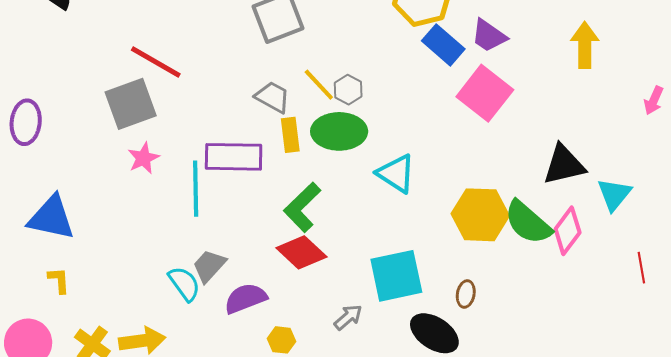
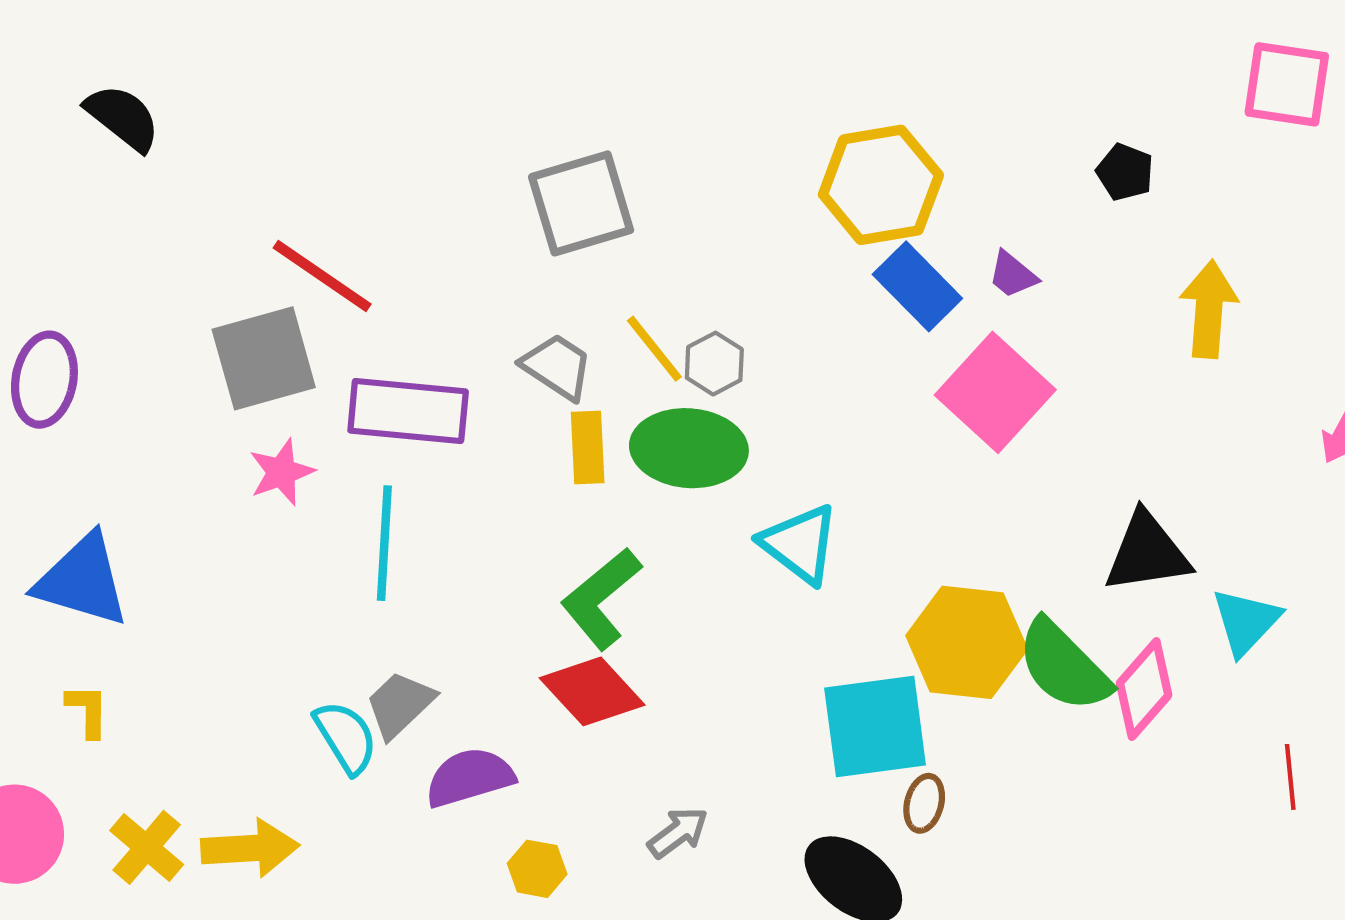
purple trapezoid: (489, 36) -> (1013, 275), size x0.7
purple rectangle: (234, 157) -> (408, 411), moved
cyan square: (396, 276) -> (875, 726), moved

